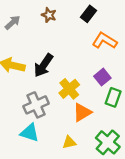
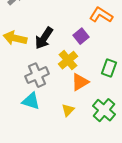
purple square: (102, 77) -> (81, 36), moved
yellow triangle: (69, 142) -> (68, 110), turned -32

